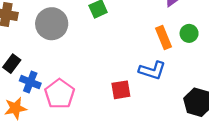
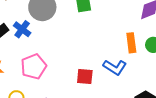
blue cross: (30, 82) -> (22, 29), moved

